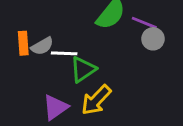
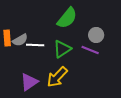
purple line: (144, 23) -> (90, 50), moved
green triangle: (83, 69) -> (62, 49), moved

